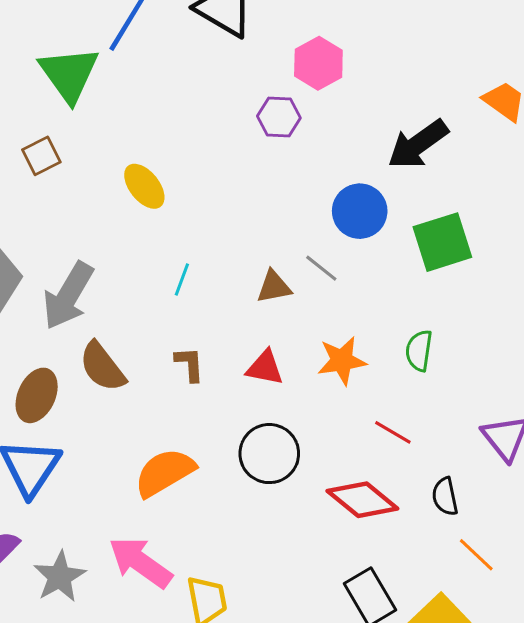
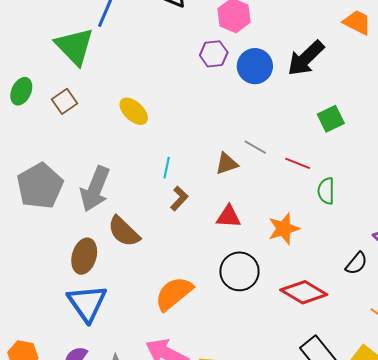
blue circle: (360, 211) -> (255, 66), moved
green square: (442, 242) -> (331, 119), size x0.7
orange star: (342, 361) -> (284, 229), moved
brown L-shape: (189, 364) -> (179, 198), moved, turned 55
red line: (393, 432) -> (298, 163), moved
black semicircle: (445, 497) -> (356, 263), moved, turned -120

